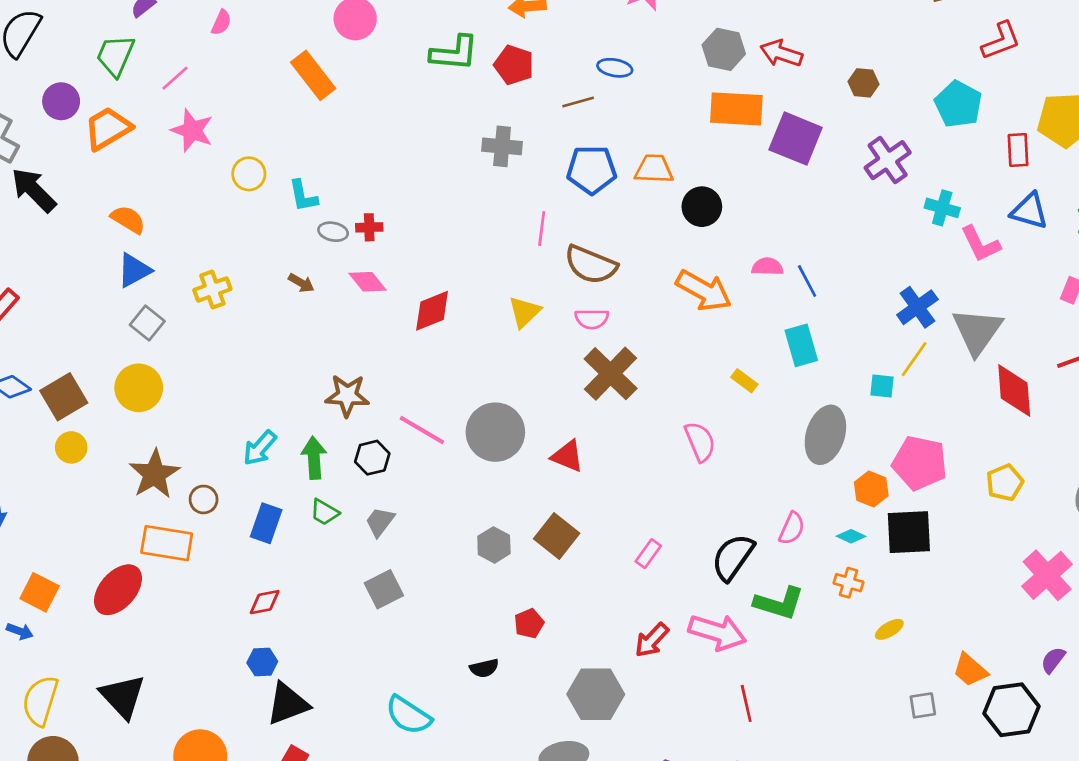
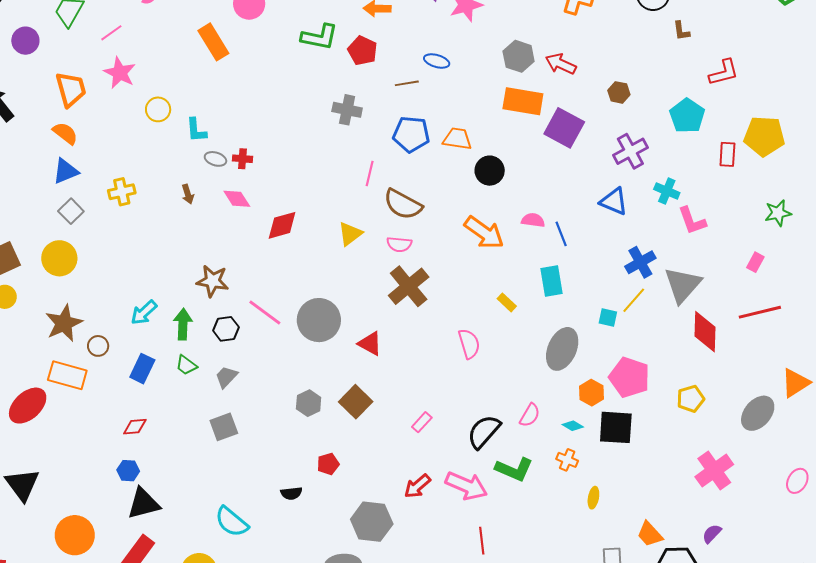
orange trapezoid: (108, 128) -> (71, 89), moved, turned 99
blue triangle: (1029, 211) -> (614, 201), moved
brown arrow: (301, 283) -> (188, 194), turned 36
yellow ellipse: (889, 629) -> (593, 498), turned -55

